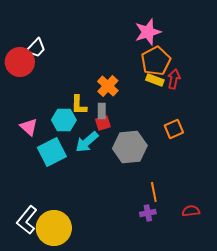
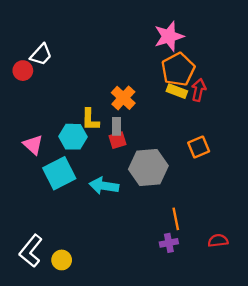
red circle: (20, 62) -> (23, 71), size x0.6
cyan arrow: (87, 142) -> (104, 186), moved, turned 50
yellow circle: (54, 228) -> (62, 260), size x0.5

